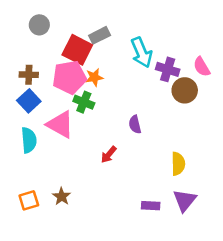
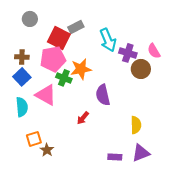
orange star: (94, 77) -> (81, 69), moved, size x1.5
purple semicircle: (135, 124) -> (103, 95), size x1.5
orange square: (29, 200) -> (34, 139), moved
purple triangle: (185, 200) -> (141, 153), turned 30

